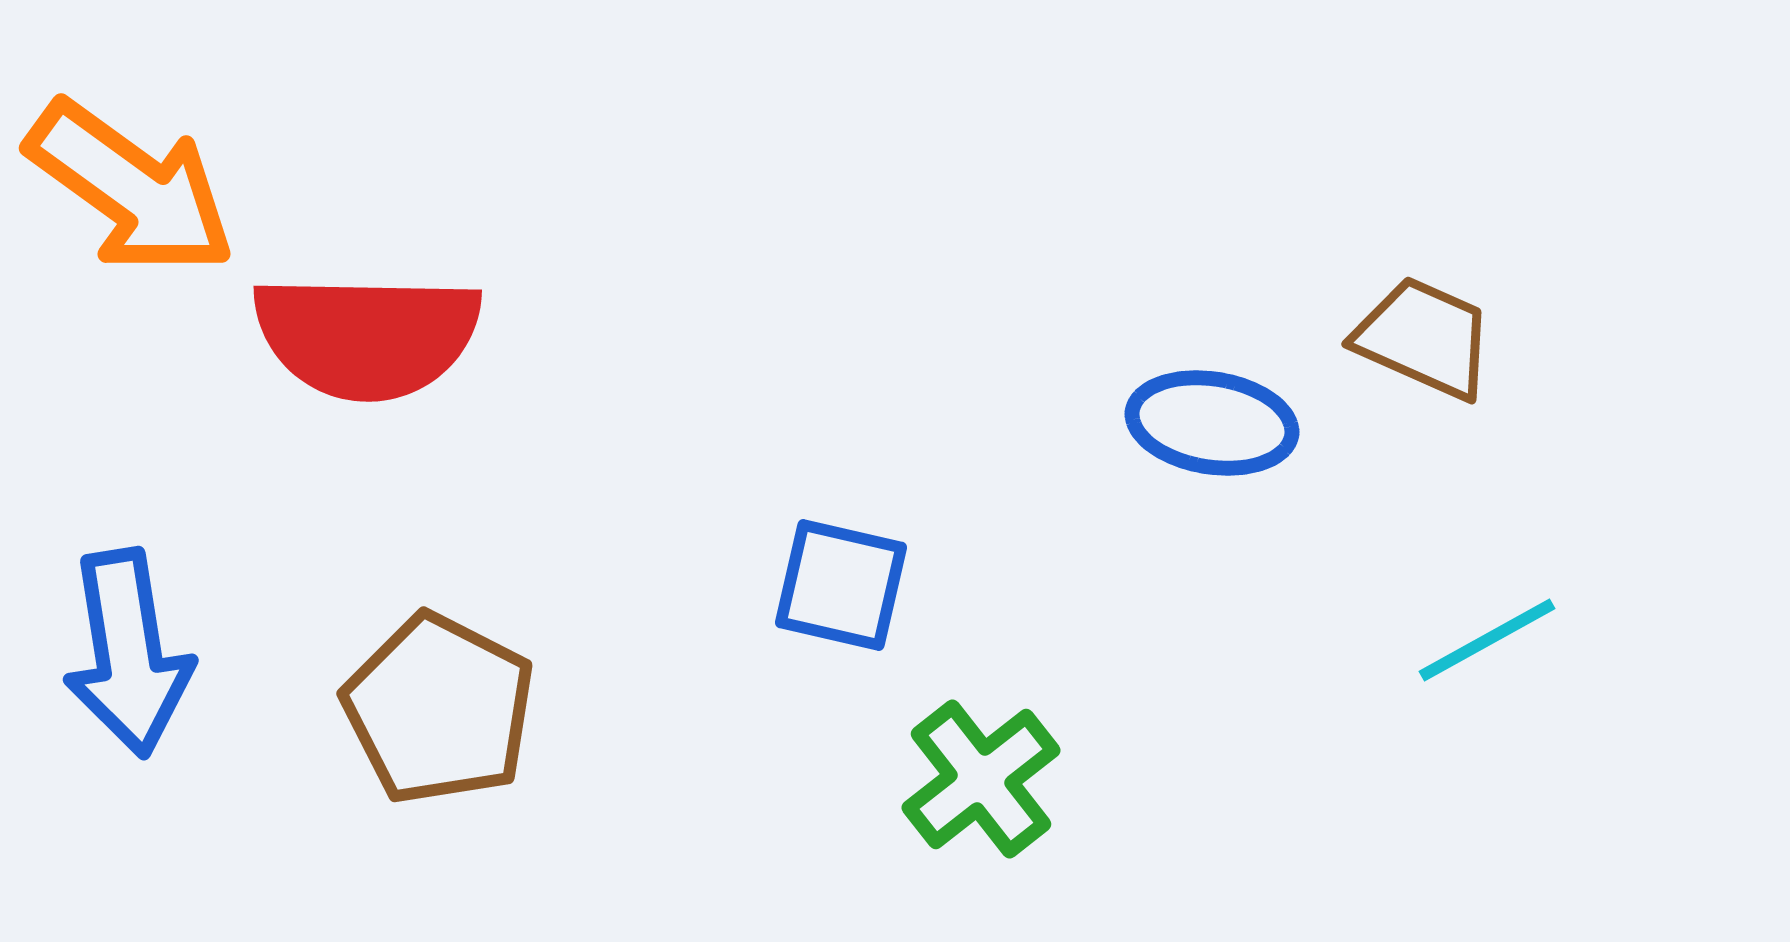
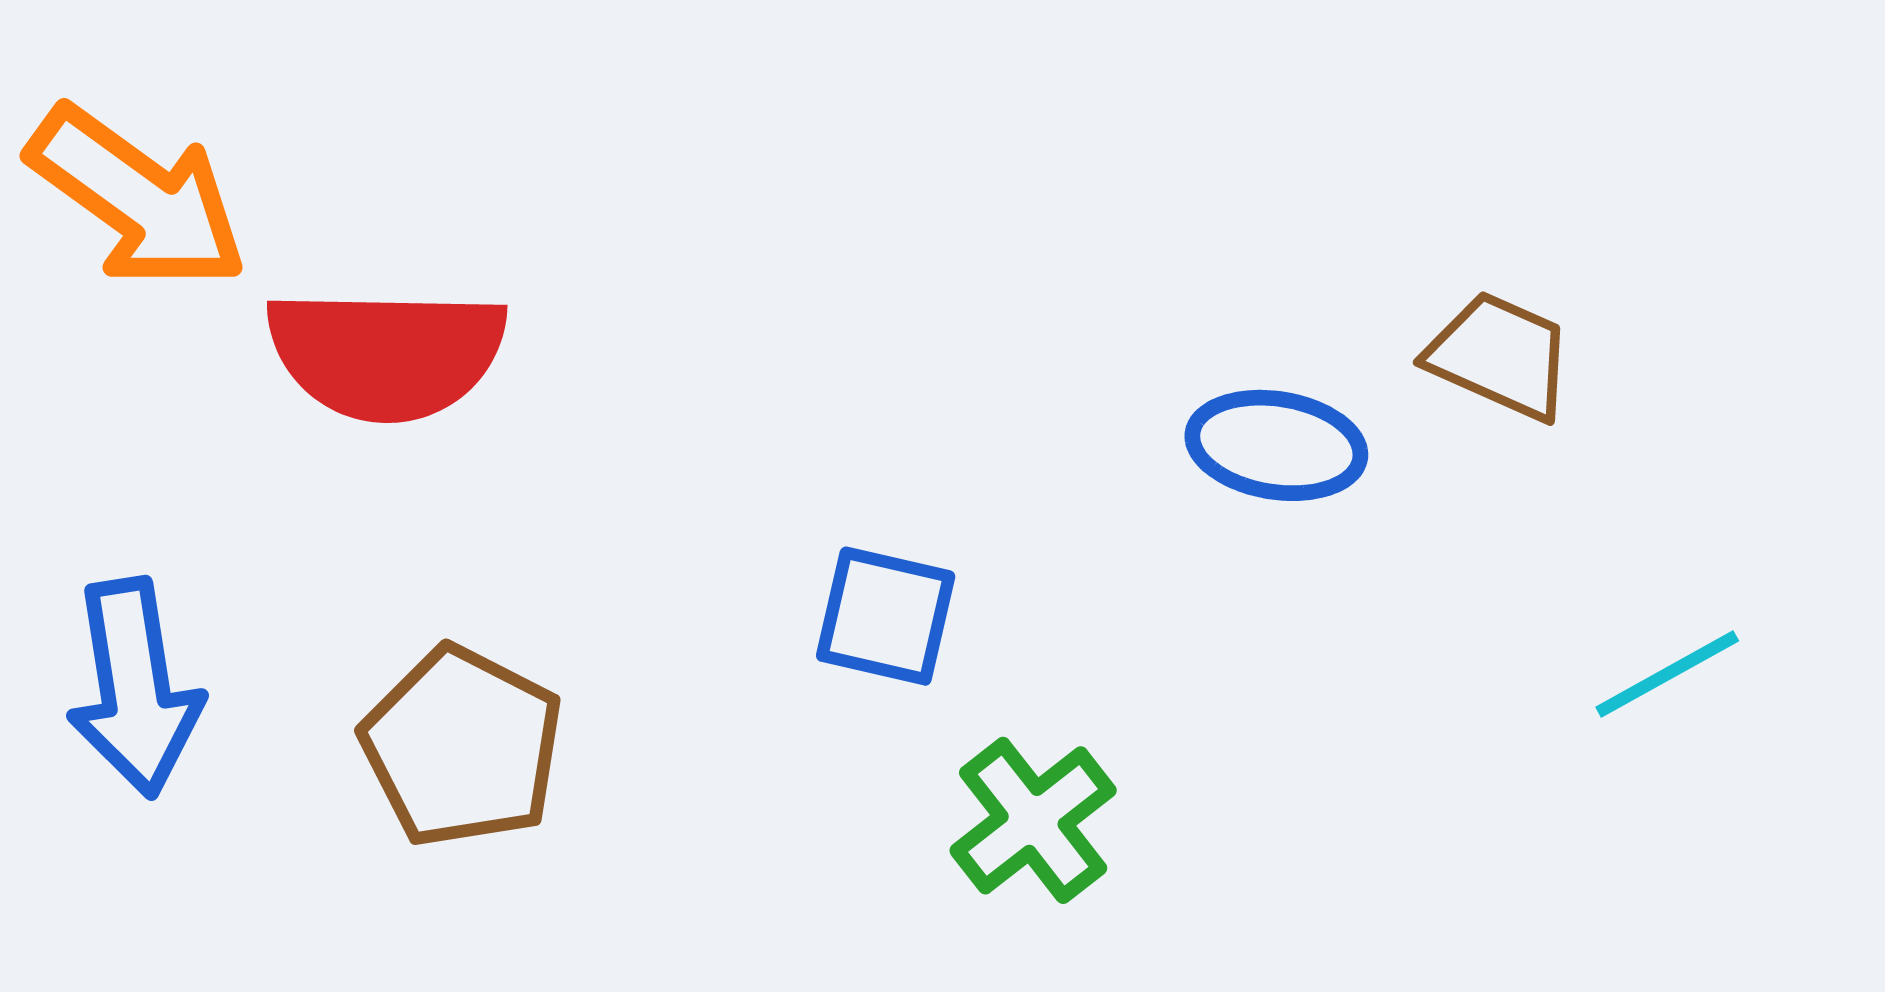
cyan line: (1487, 640) -> (1667, 674), moved

